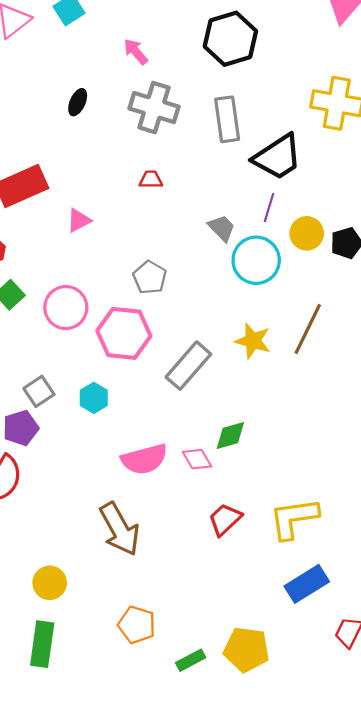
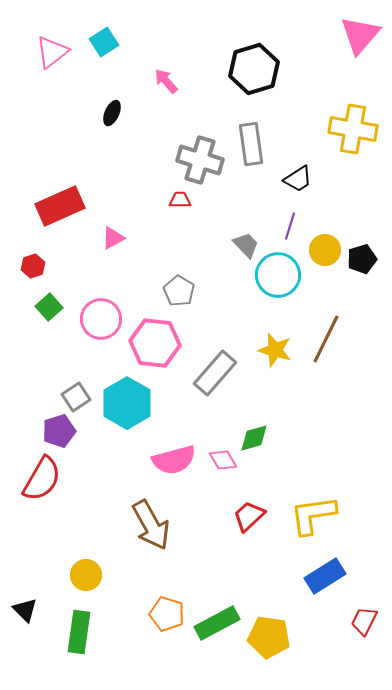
black ellipse: (78, 102) -> (112, 113), moved
gray cross: (154, 108) -> (200, 160), moved
black trapezoid: (278, 157) -> (298, 179), size x0.6
cyan hexagon: (94, 398) -> (127, 403), size x1.8
green rectangle: (191, 660) -> (217, 623), moved, size x1.6

